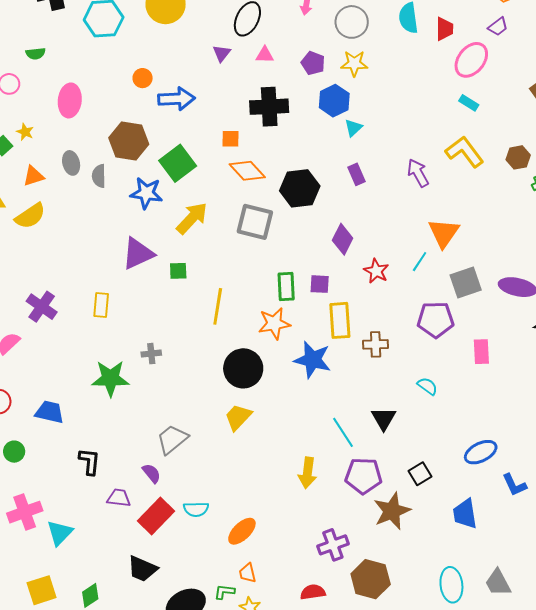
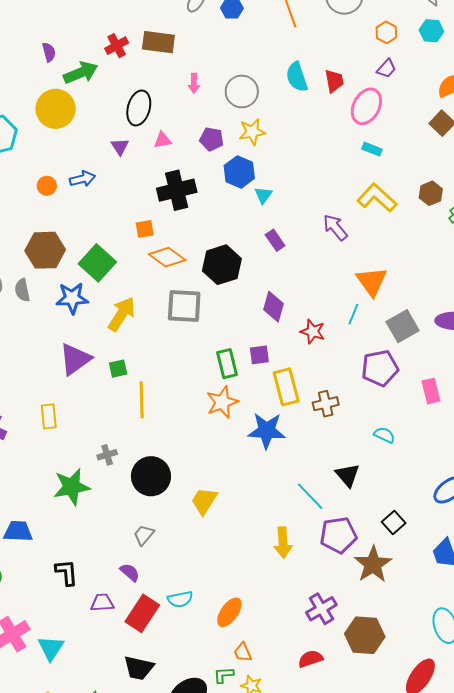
blue arrow: (177, 99) -> (82, 179), moved, size x0.7
yellow line: (218, 306) -> (142, 400), moved
black circle: (243, 368) -> (151, 476), moved
gray trapezoid: (172, 439) -> (144, 535), size x0.7

